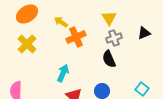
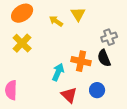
yellow triangle: (109, 18) -> (78, 14), moved
orange cross: (76, 37) -> (81, 61), moved, turned 36

